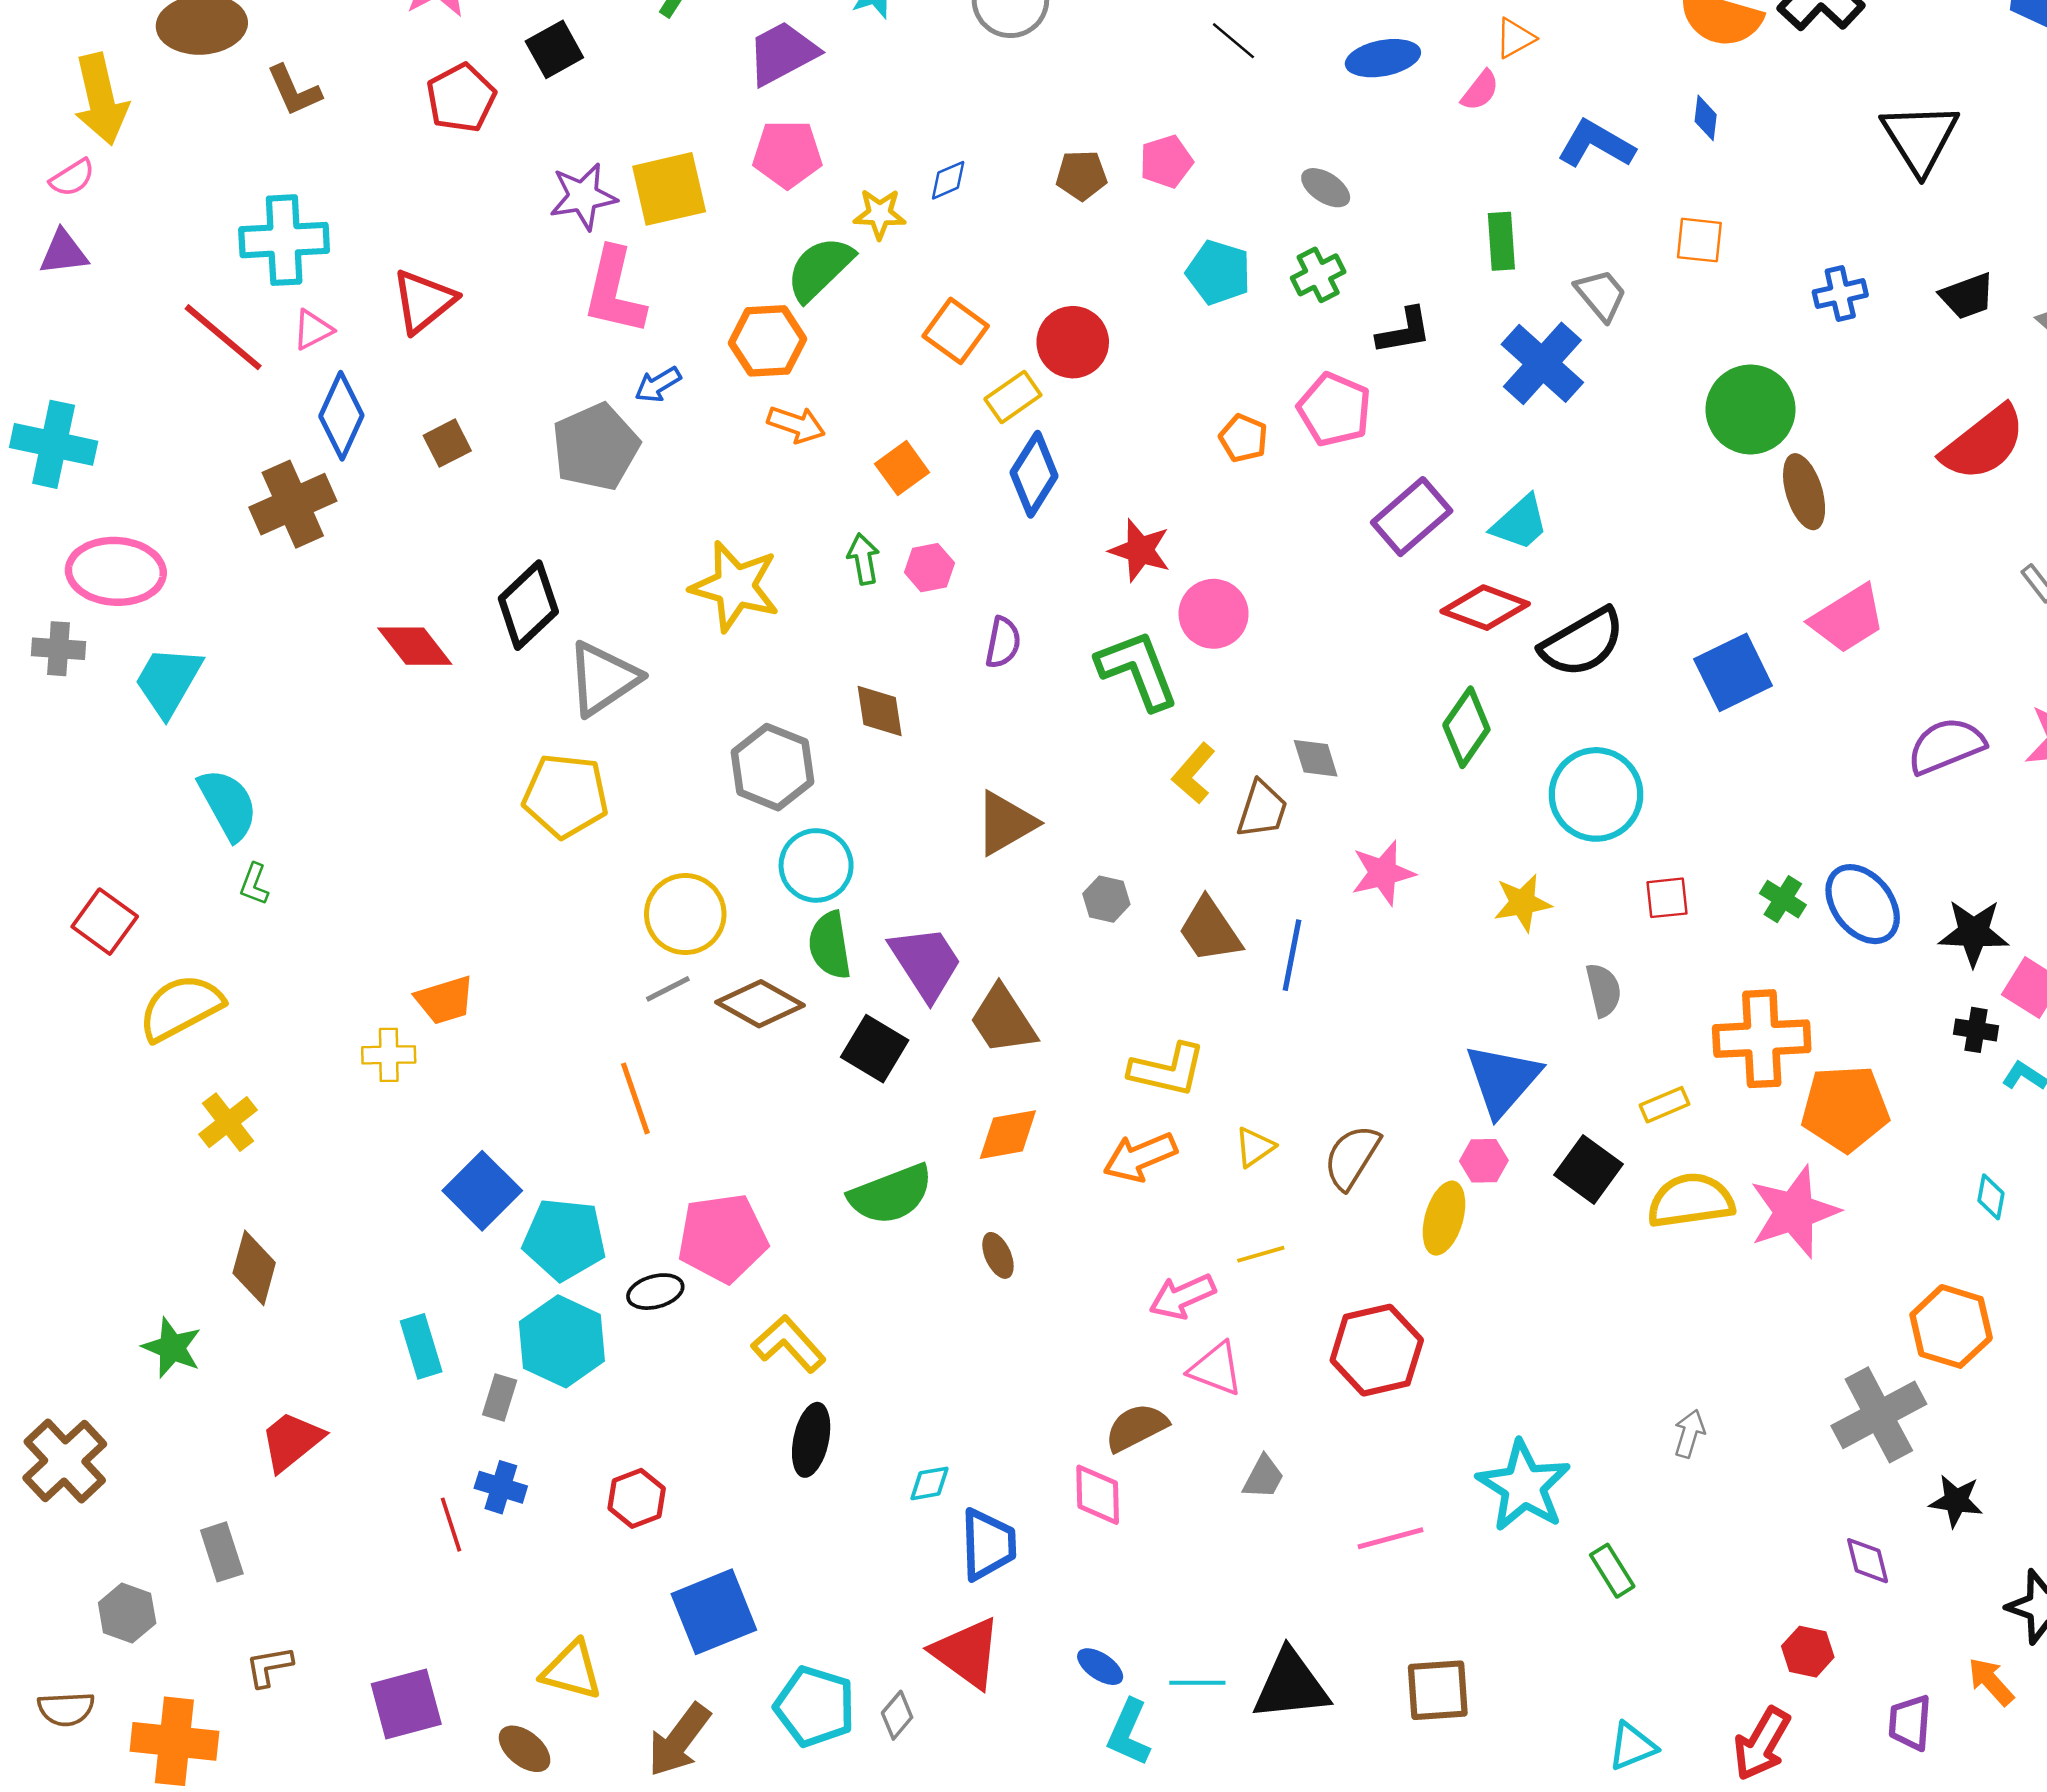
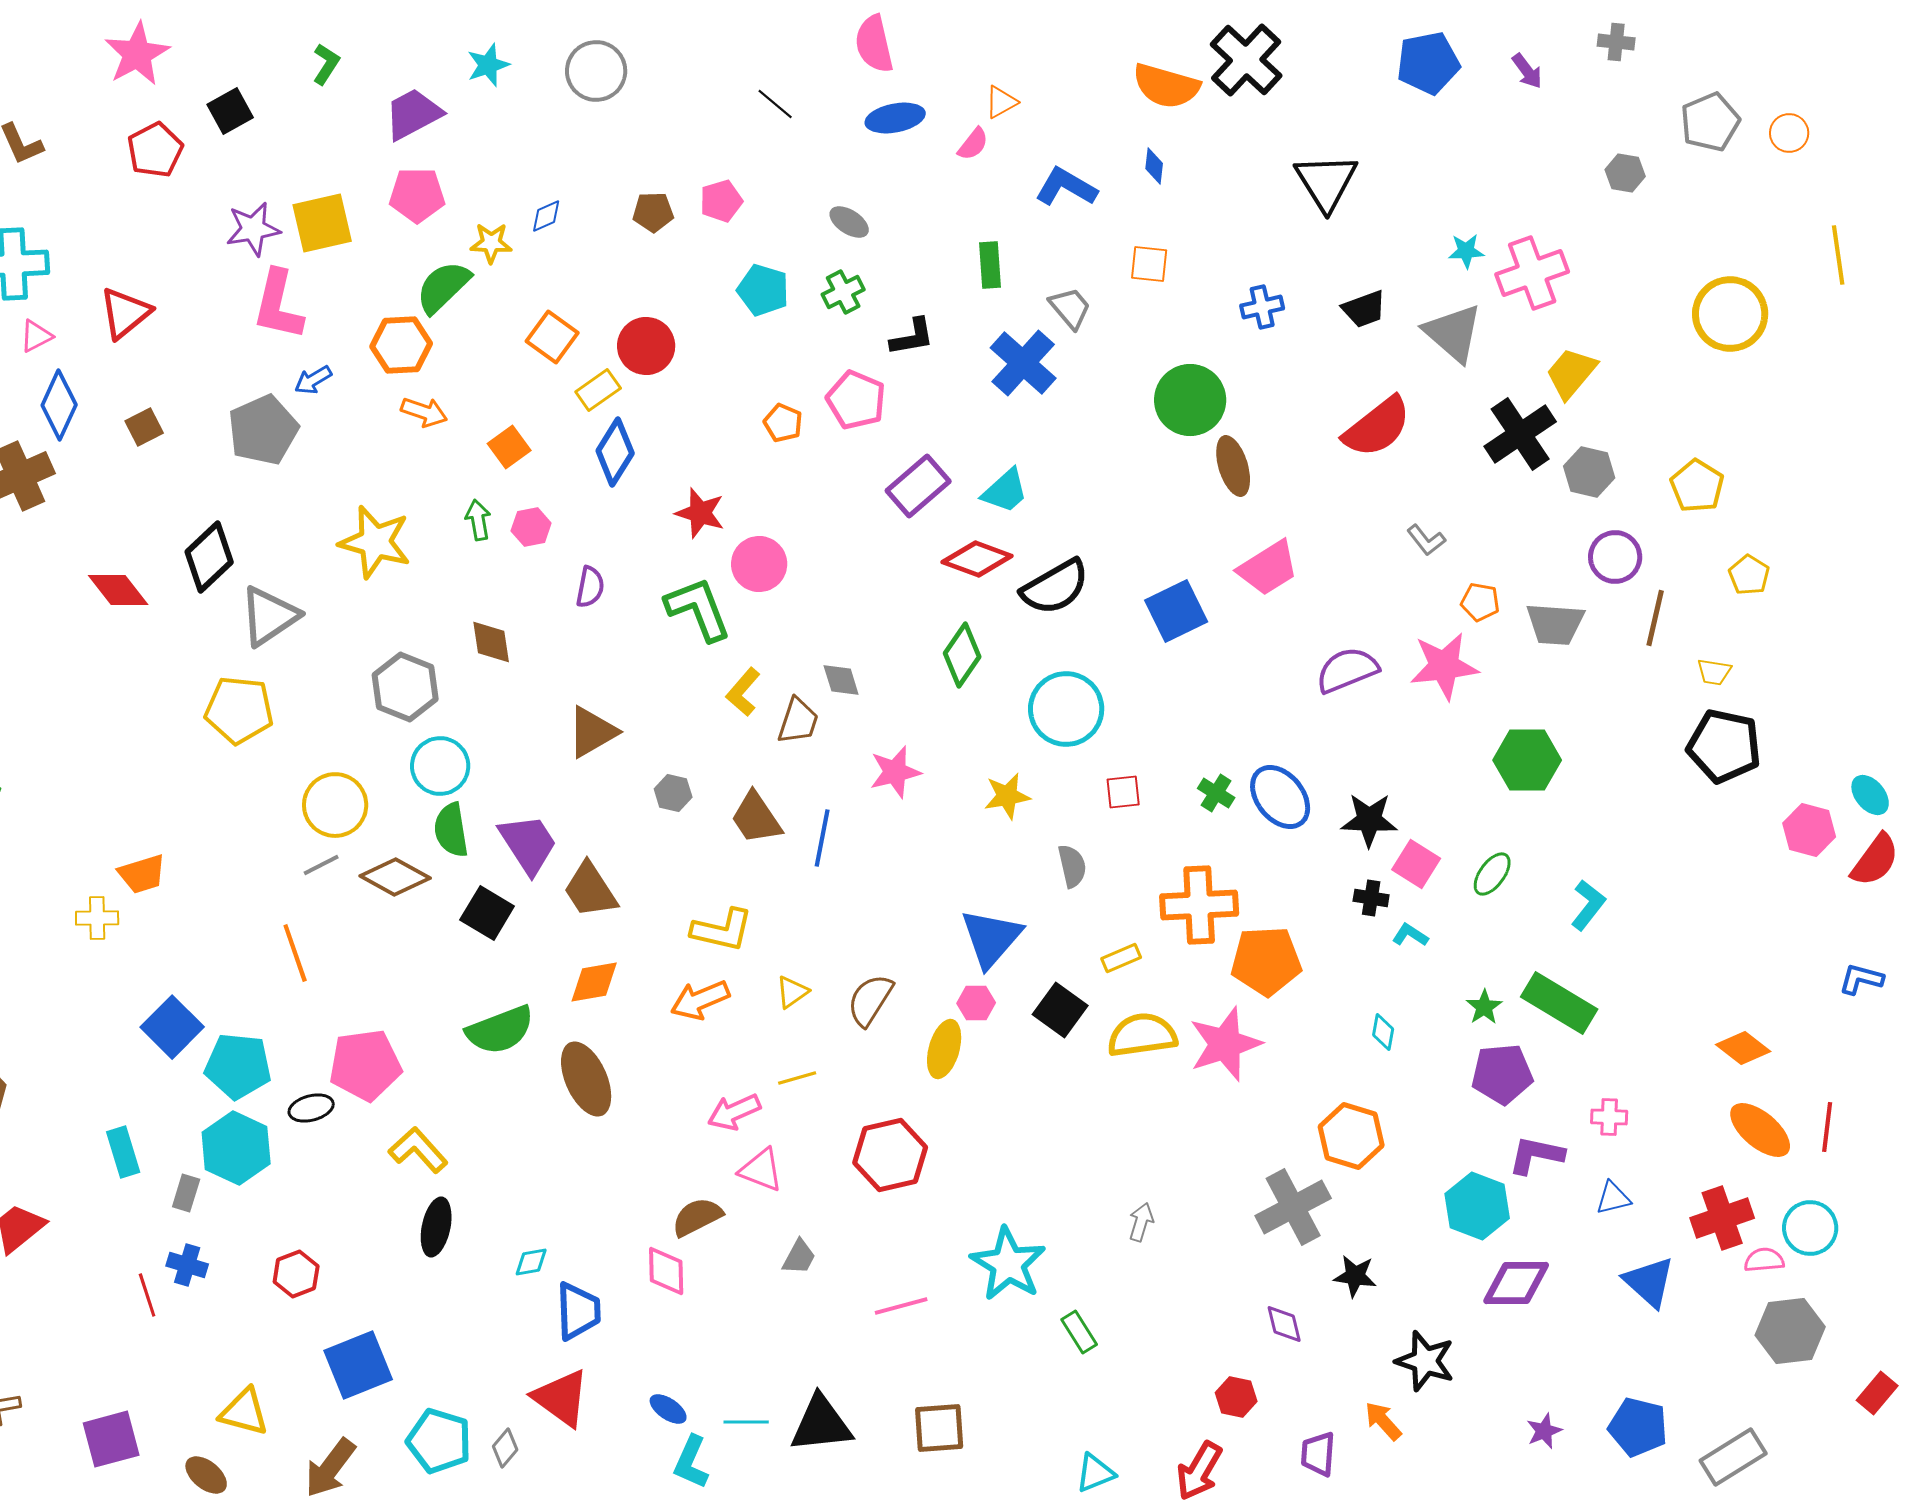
brown ellipse: (998, 1255) -> (586, 1079), size x2.0

